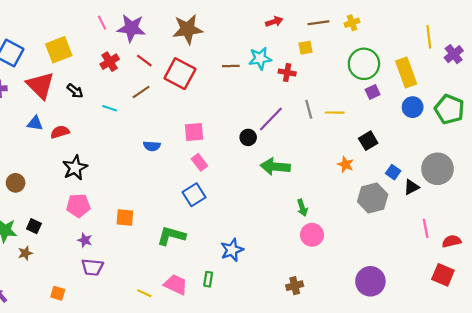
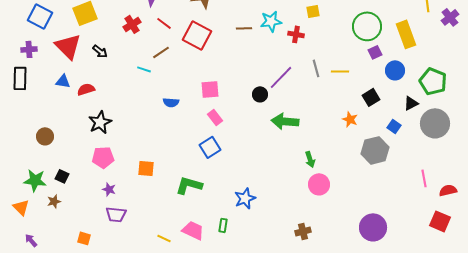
blue circle: (413, 107) -> (395, 70), moved
cyan line: (110, 108) -> (144, 69), moved
green pentagon: (449, 109) -> (433, 81), moved
black triangle: (412, 187) -> (411, 103), moved

